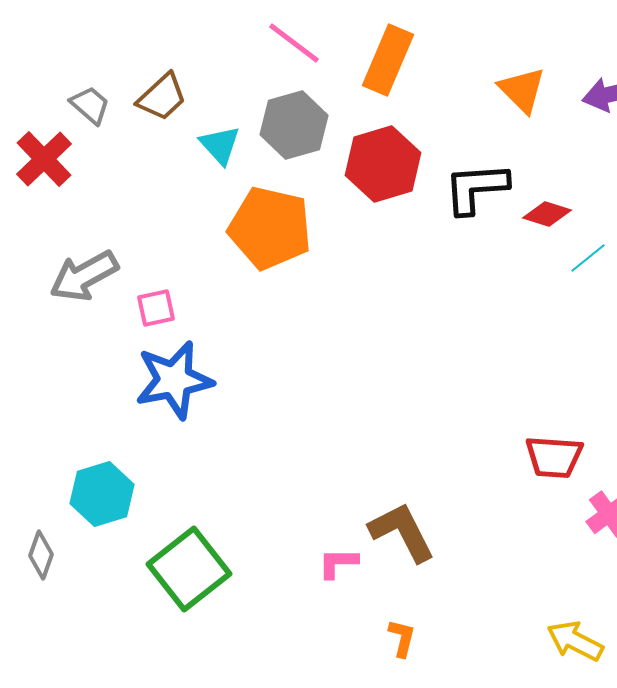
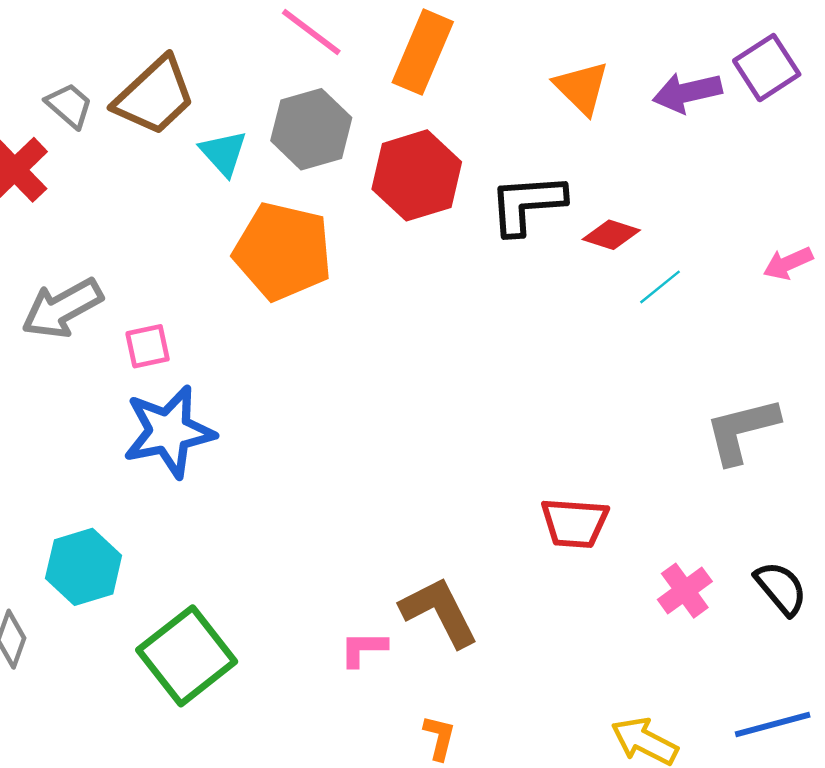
brown trapezoid: (162, 97) -> (155, 96), size x1.4
red trapezoid: (554, 457) -> (575, 523), moved

